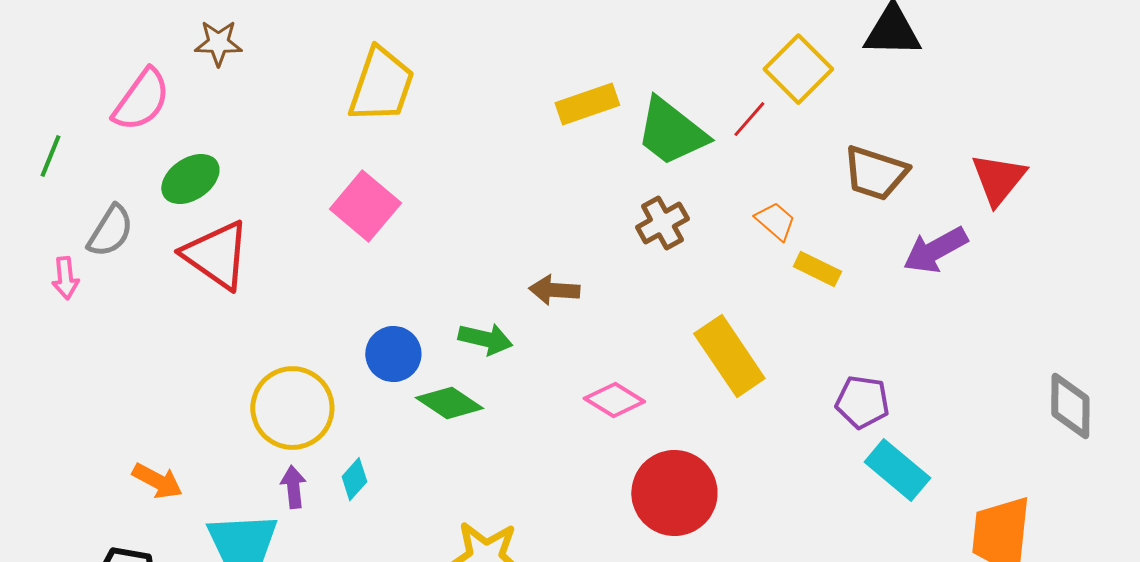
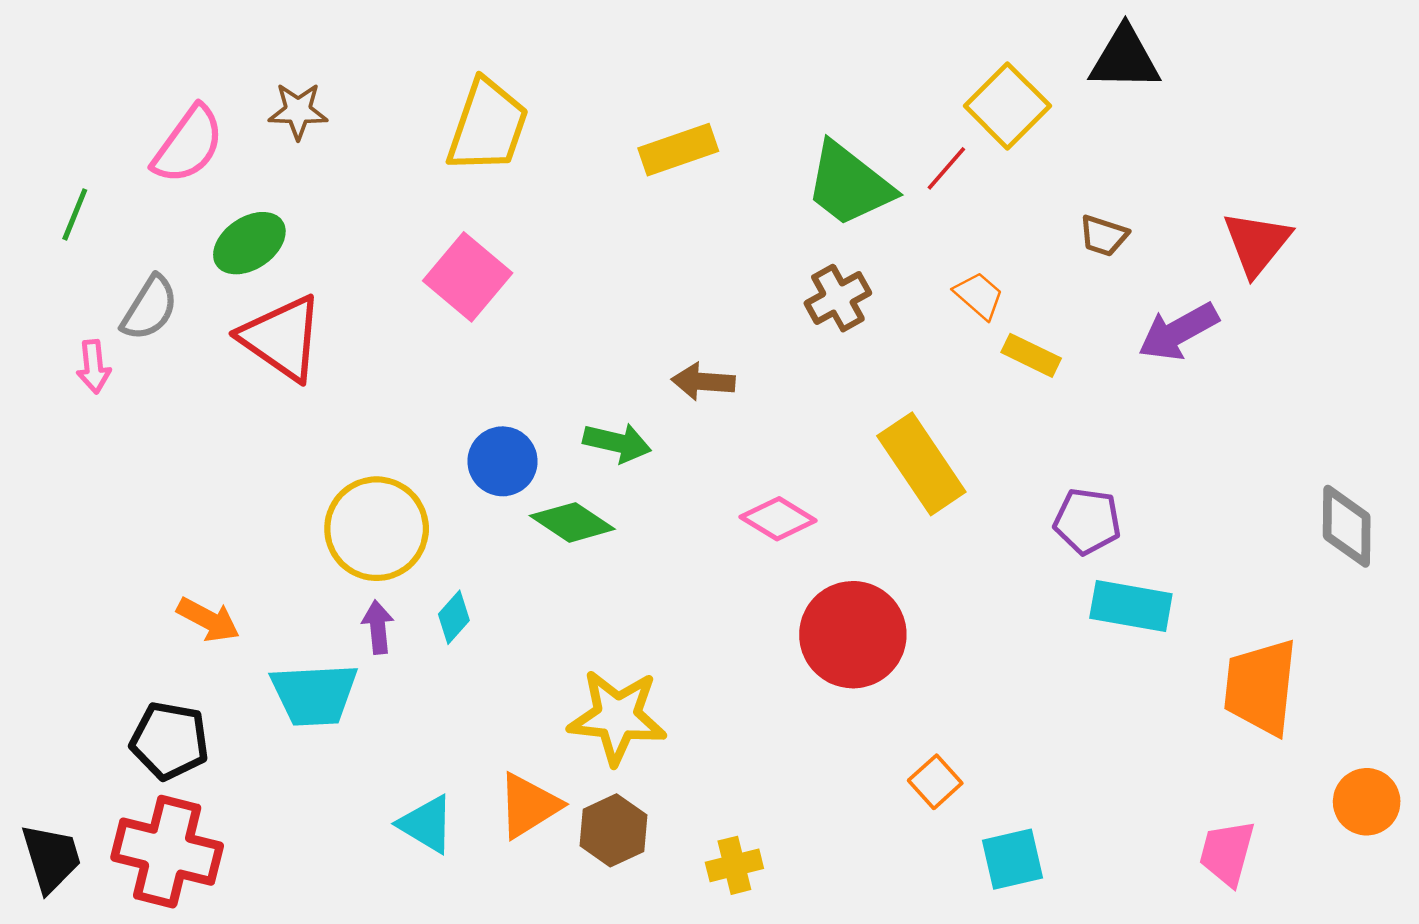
brown star: (218, 43) -> (298, 111), moved
yellow rectangle: (587, 104) -> (678, 150), moved
brown trapezoid: (875, 173) -> (1104, 236), size x0.6
cyan rectangle: (897, 470) -> (1131, 606), turned -30

